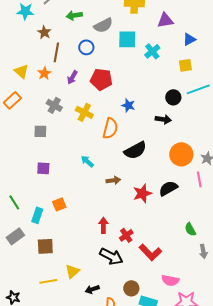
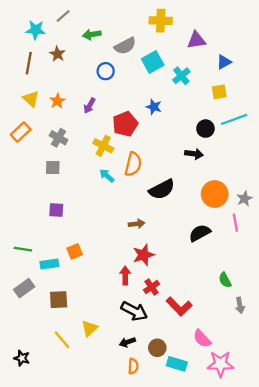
cyan square: (127, 39) -> (153, 62), turned -30
brown line: (56, 52) -> (29, 63), moved
red pentagon: (101, 79) -> (125, 124), moved, turned -30
gray cross: (54, 105) -> (59, 138), moved
blue star: (128, 105) -> (154, 107), moved
cyan arrow: (87, 161) -> (107, 176), moved
red star: (142, 193) -> (143, 255), moved
green line: (14, 202) -> (23, 249), turned -49
cyan rectangle: (37, 215) -> (49, 264), turned 63
pink semicircle: (170, 280) -> (202, 339), turned 36
yellow line: (48, 281) -> (62, 340), turned 60
black arrow: (92, 289) -> (127, 342), moved

